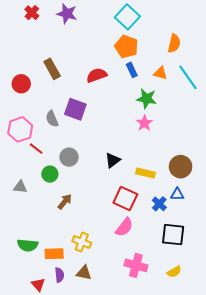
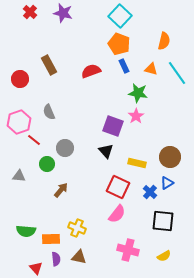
purple square: (75, 109) -> (113, 126), moved
black triangle: (113, 160) -> (106, 151), turned -35
blue triangle: (177, 194) -> (167, 183), turned -32

